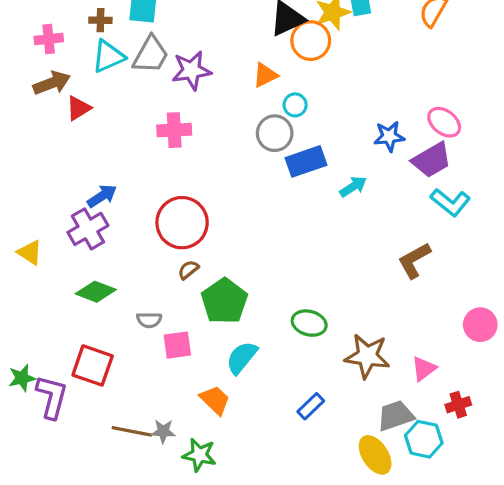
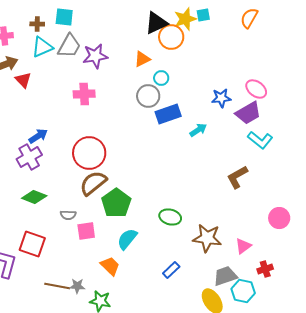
red triangle: (78, 108) -> (23, 80), turned -42
brown semicircle: (188, 270) -> (93, 183), size x2.0

